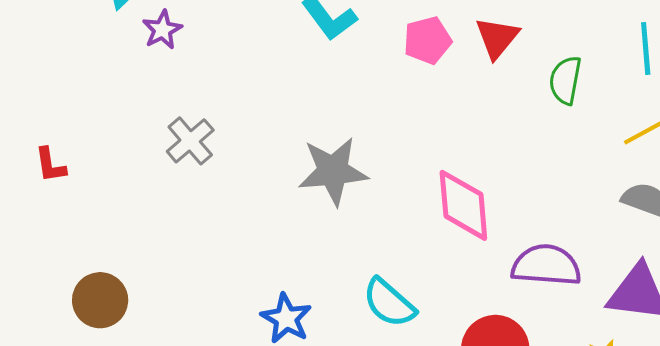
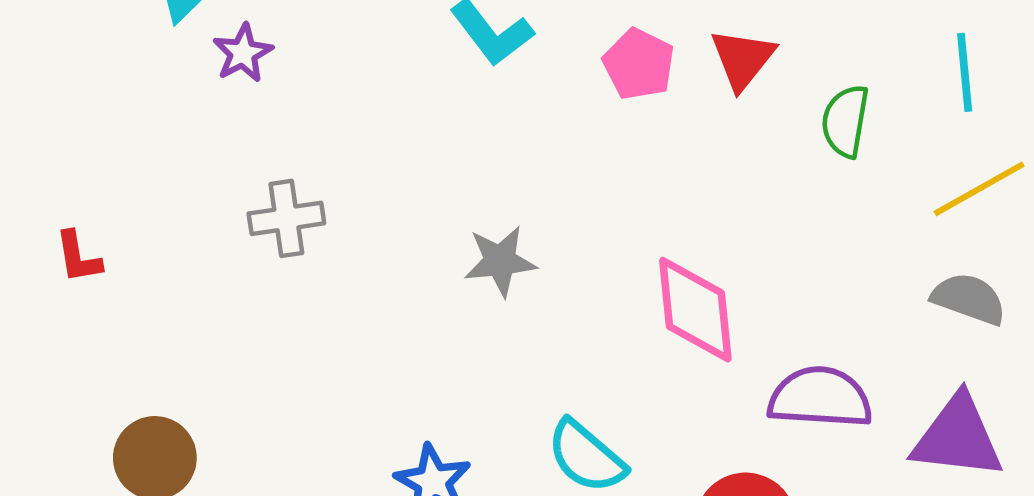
pink pentagon: (427, 40) -> (639, 64), turned -30
gray cross: (190, 141) -> (286, 218), turned 33
gray star: (333, 171) -> (500, 261), size x0.7

